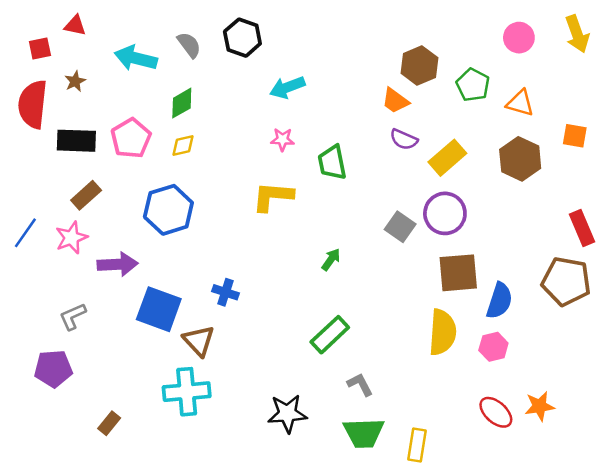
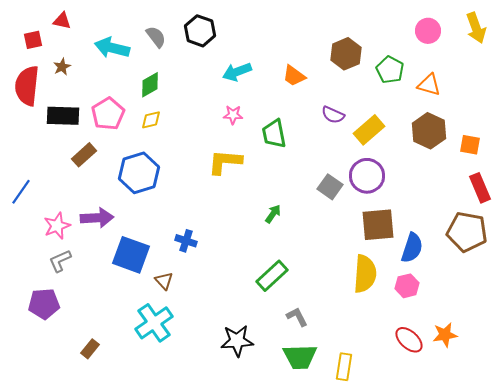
orange trapezoid: (395, 101) -> (294, 76), moved
orange square: (575, 136) -> (470, 145), moved
brown rectangle: (86, 195) -> (84, 155), moved
pink star: (71, 238) -> (57, 226), moved
brown triangle: (199, 341) -> (164, 281), size x0.7
cyan cross: (187, 392) -> (154, 323), turned -30

